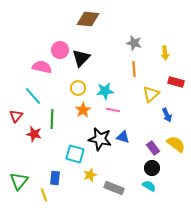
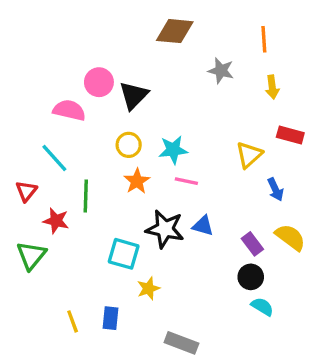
brown diamond: (88, 19) -> (175, 31), moved
orange line: (134, 69) -> (264, 39), moved
blue rectangle: (55, 178) -> (110, 318), moved
green triangle: (19, 181) -> (31, 255), moved
cyan semicircle: (149, 186) -> (262, 307), moved
gray rectangle: (114, 188) -> (181, 343), moved

